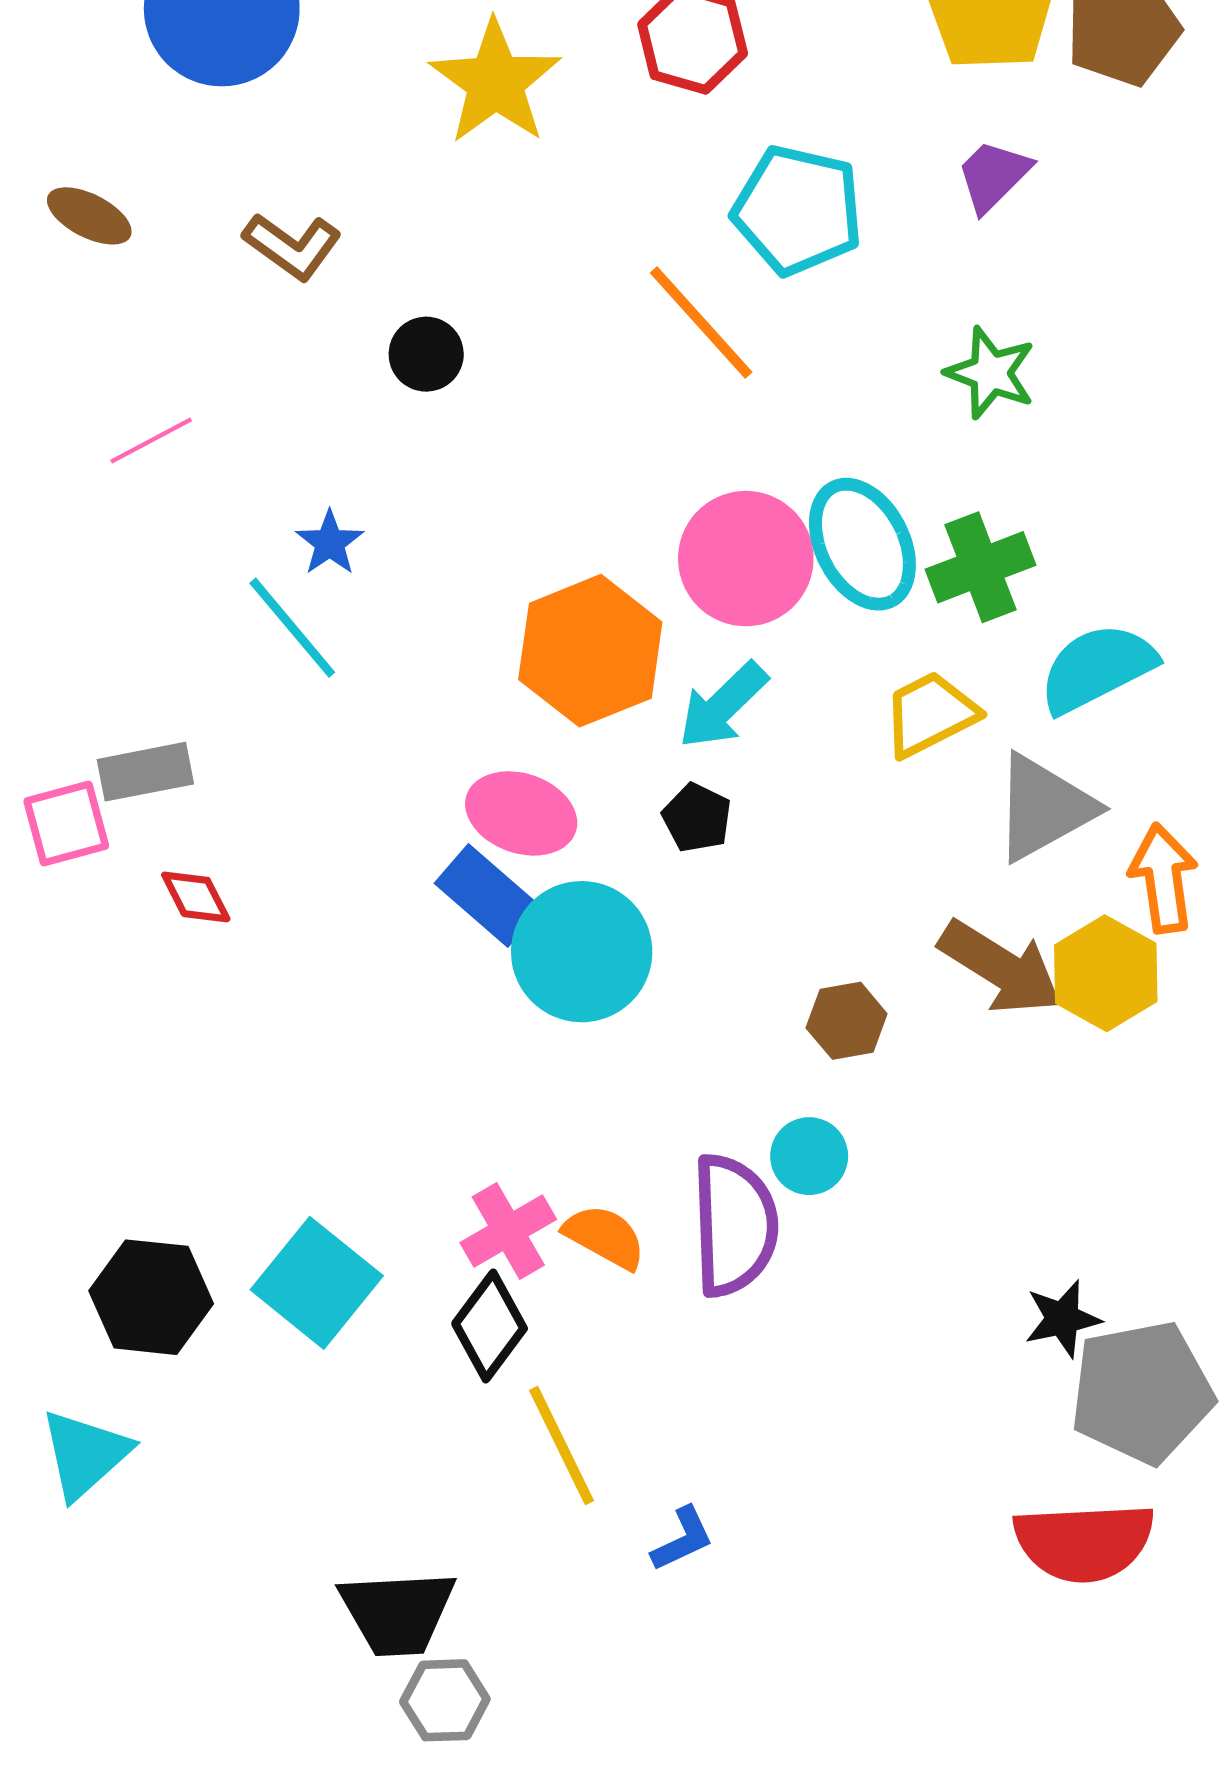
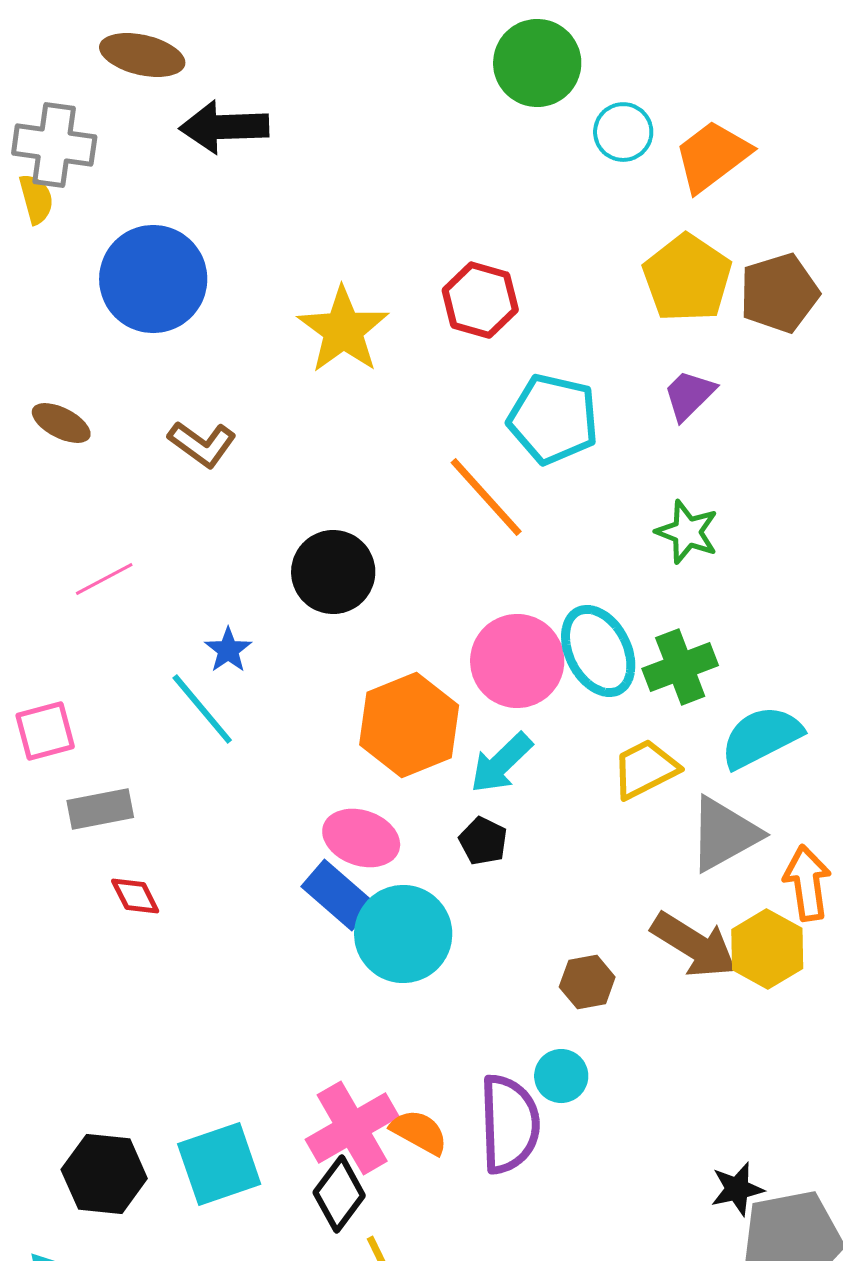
black circle: (426, 354) -> (333, 572), moved, size x1.6
pink square: (66, 824) -> (45, 731), moved
pink cross: (508, 1231) -> (352, 1128), size x1.4
cyan square: (317, 1283) -> (219, 1164), turned 32

